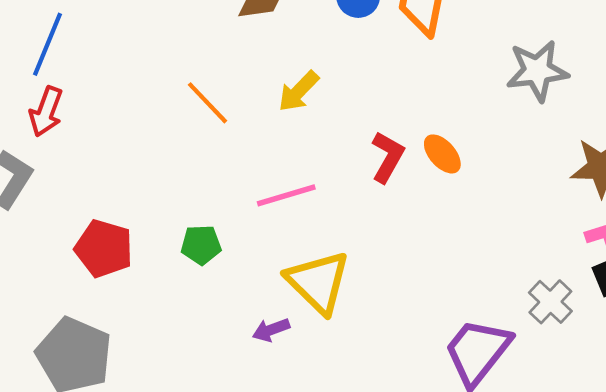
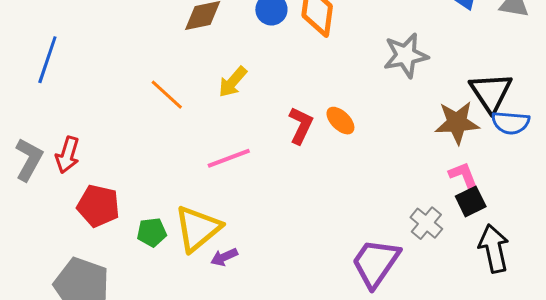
red arrow: (46, 112) -> (68, 155), moved
green pentagon: (201, 245) -> (152, 232), moved
yellow triangle: (318, 282) -> (198, 229), moved, turned 40

